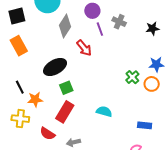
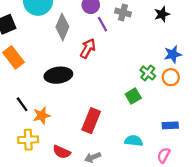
red arrow: (84, 48) -> (88, 48), turned -102
black ellipse: (55, 67) -> (58, 75), turned 30
green square: (66, 88) -> (133, 96), moved
cyan semicircle: (104, 111) -> (134, 141), moved
red rectangle: (65, 112) -> (91, 121), moved

